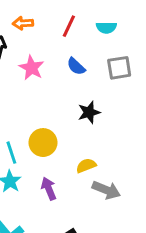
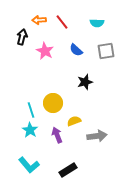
red line: (69, 26) -> (62, 22), moved, turned -63
yellow semicircle: (86, 166) -> (74, 121), moved
gray arrow: (106, 190) -> (97, 136), turned -30

